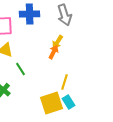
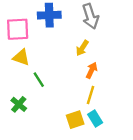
orange arrow: (54, 52) -> (92, 70), moved
yellow square: (52, 103) -> (75, 120), size x0.7

